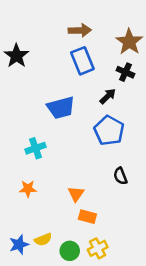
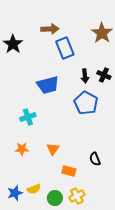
brown arrow: (80, 30) -> (50, 29), moved
black cross: (125, 72) -> (104, 75), moved
black arrow: (108, 96) -> (85, 76), turned 128
black semicircle: (120, 176) -> (95, 159), moved
orange triangle: (76, 194) -> (53, 149), moved

